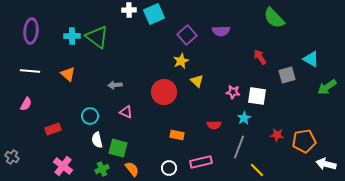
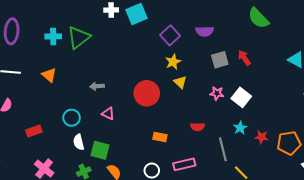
green triangle: (97, 37) -> (79, 37), turned 45
yellow star: (181, 61) -> (173, 62), moved
gray square: (287, 75) -> (220, 60), moved
white square: (257, 96) -> (241, 97), turned 30
cyan star: (244, 118) -> (240, 128), moved
gray line: (239, 147) -> (223, 149), turned -35

